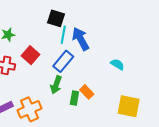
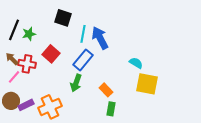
black square: (56, 18) -> (63, 18), moved
green rectangle: (74, 98) -> (111, 109), moved
yellow square: (129, 106) -> (147, 84), moved

